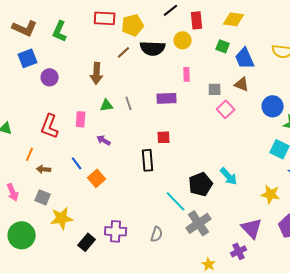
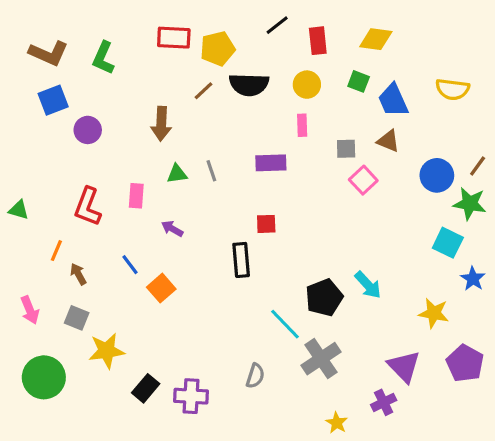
yellow circle: (183, 40) -> (307, 85), moved
brown arrow: (44, 169) -> (78, 274), turned 56
purple cross: (116, 231) -> (191, 396), moved

